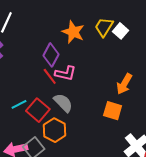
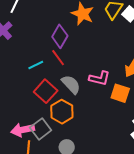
pink L-shape: (65, 73) -> (100, 78), moved
cyan line: (19, 104) -> (36, 65), moved

